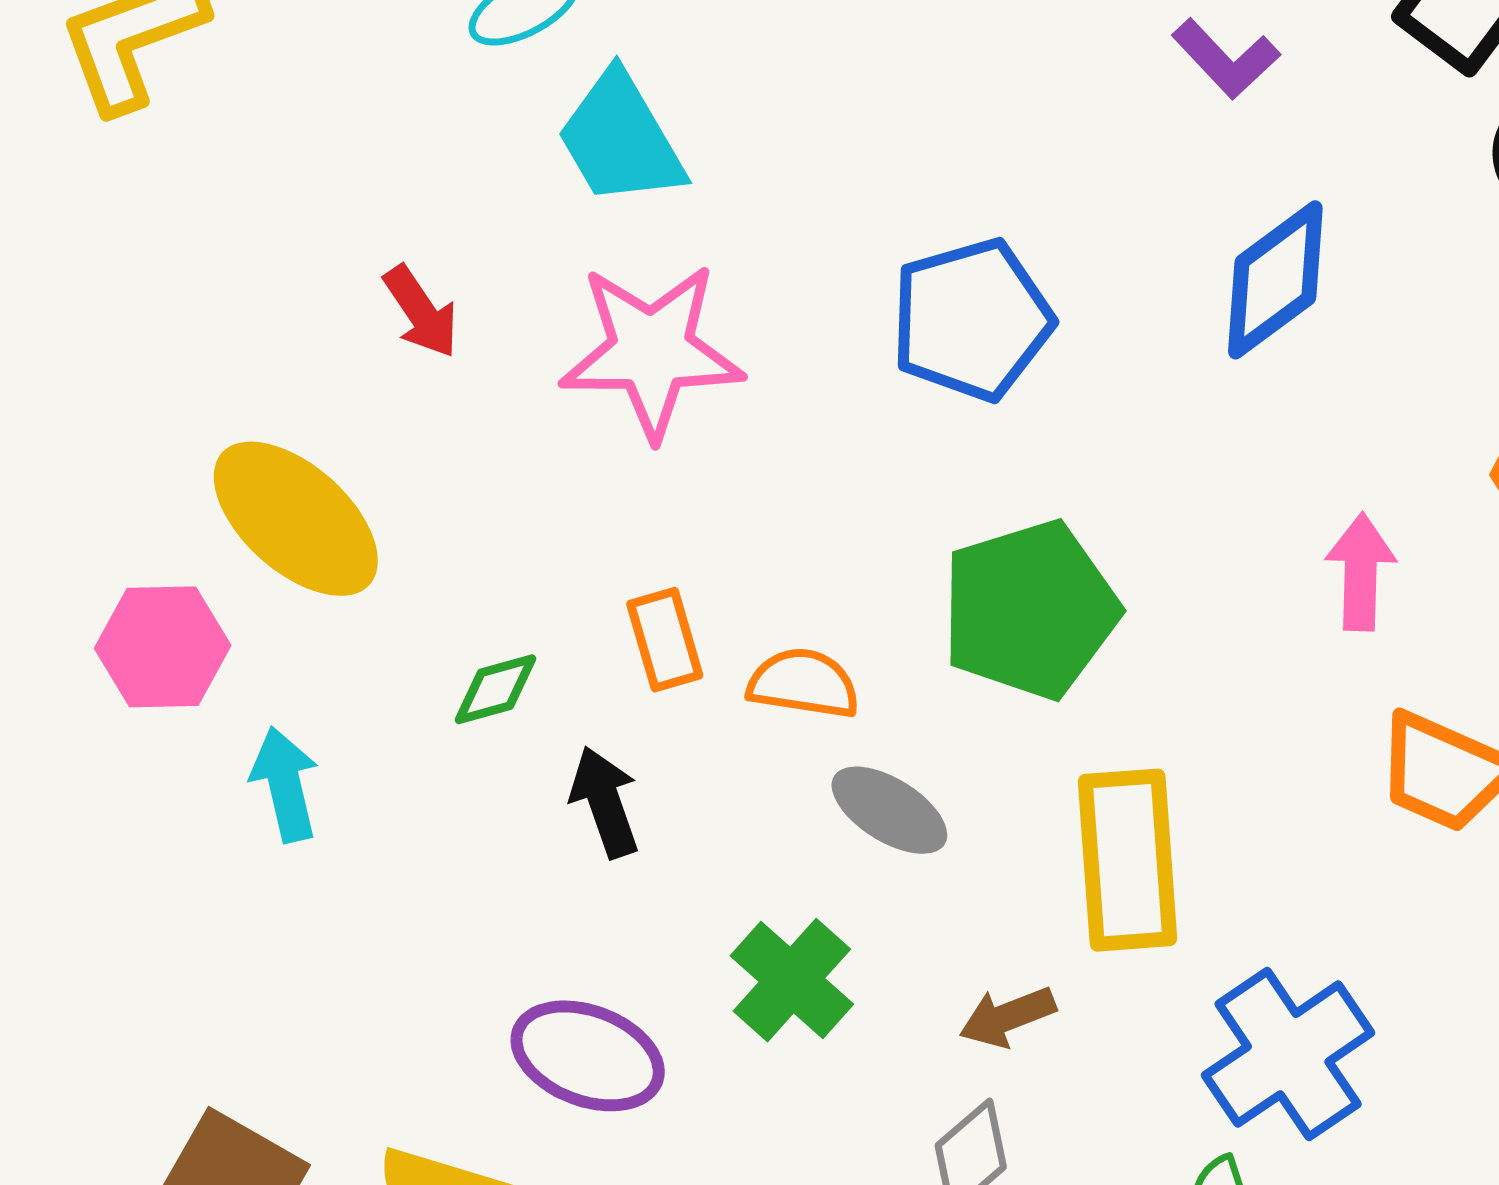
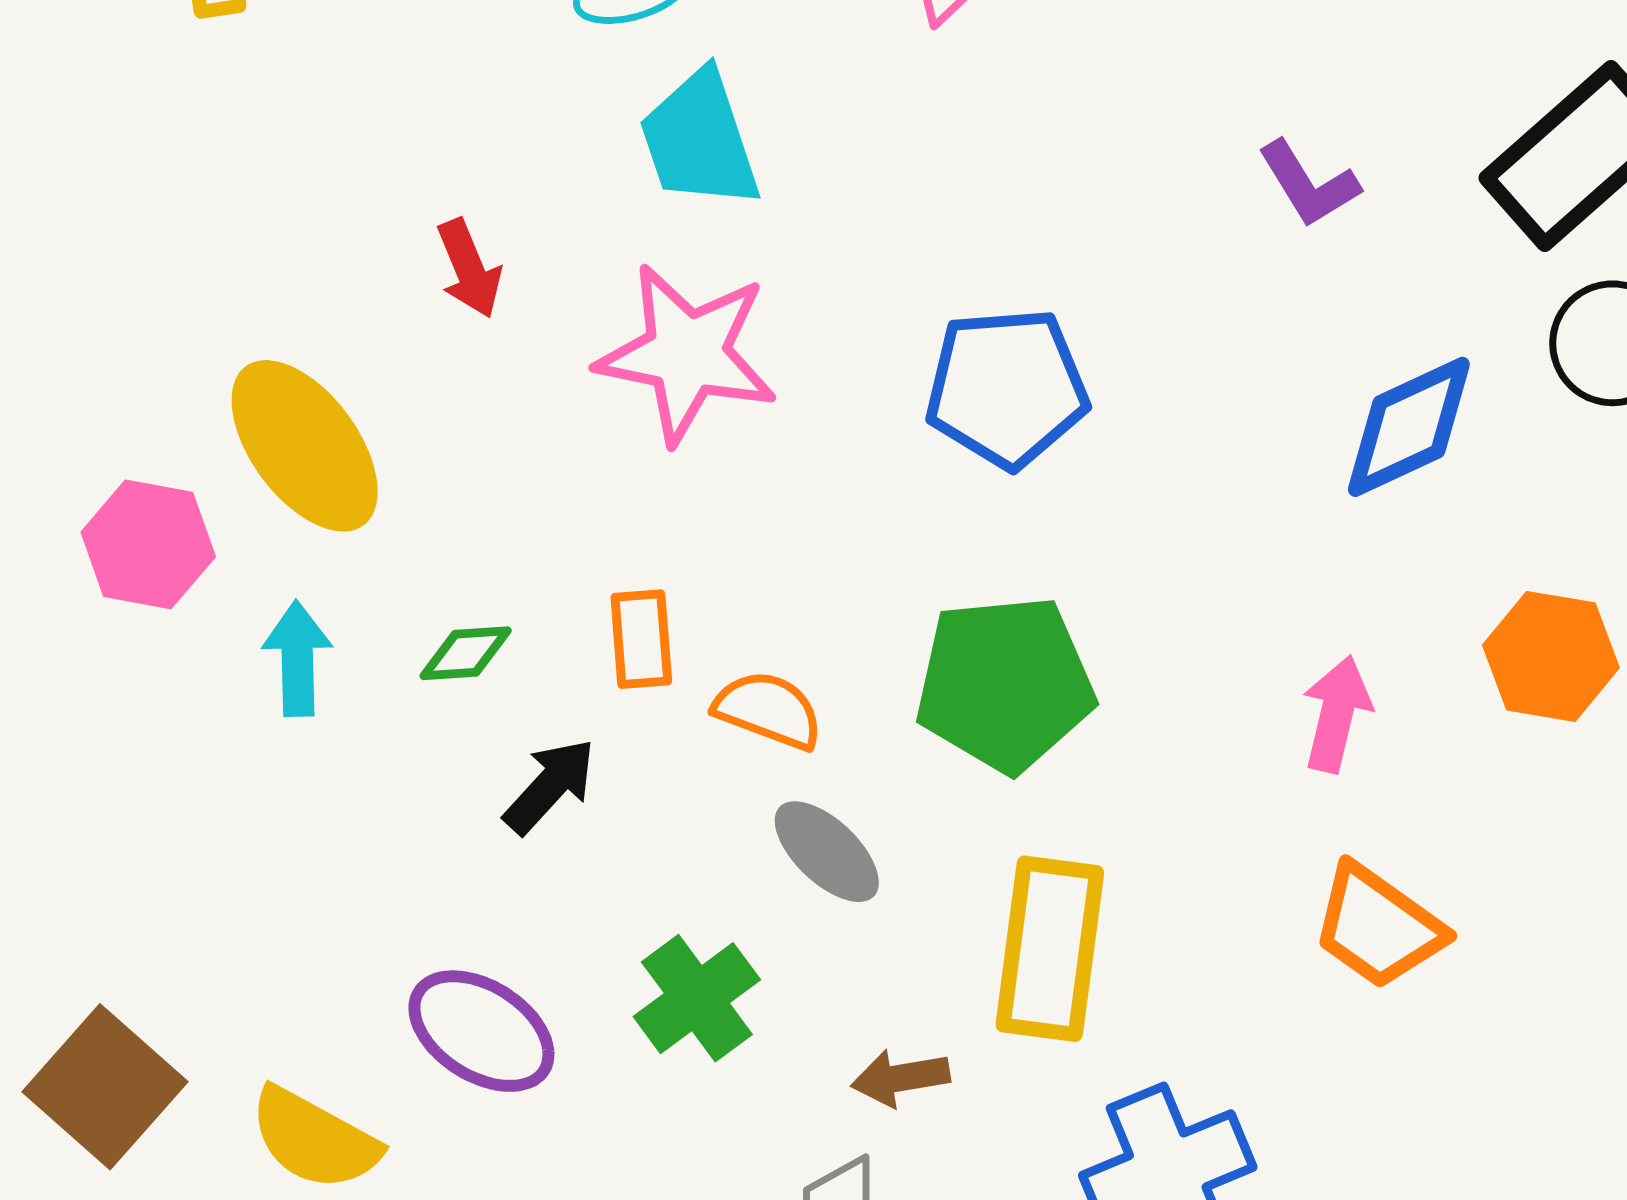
blue diamond: (1275, 280) -> (1409, 427), moved
cyan arrow: (285, 784) -> (297, 659), moved
black arrow: (605, 802) -> (550, 786), turned 50

